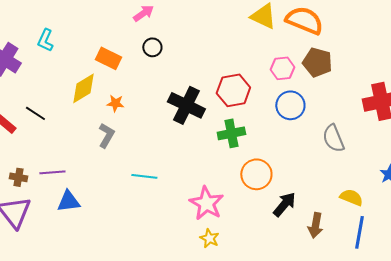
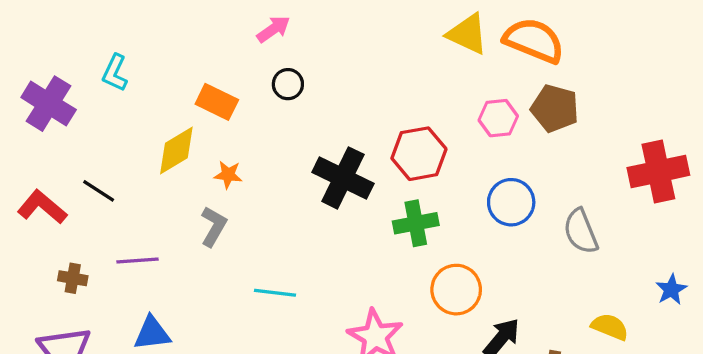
blue circle: (290, 105) -> (511, 202), moved
purple line: (52, 172) -> (137, 260), moved
brown cross: (18, 177) -> (73, 278), moved

